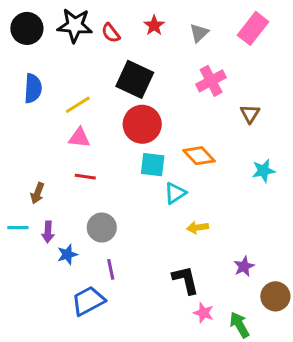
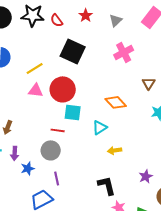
brown triangle: (250, 114) -> (149, 83), moved
red circle: (142, 124) -> (63, 89), moved
cyan square: (153, 165) -> (73, 112), moved
red line: (85, 177) -> (58, 130), moved

